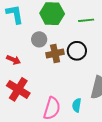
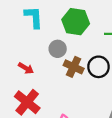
brown cross: (55, 54) -> (74, 67), turned 30

